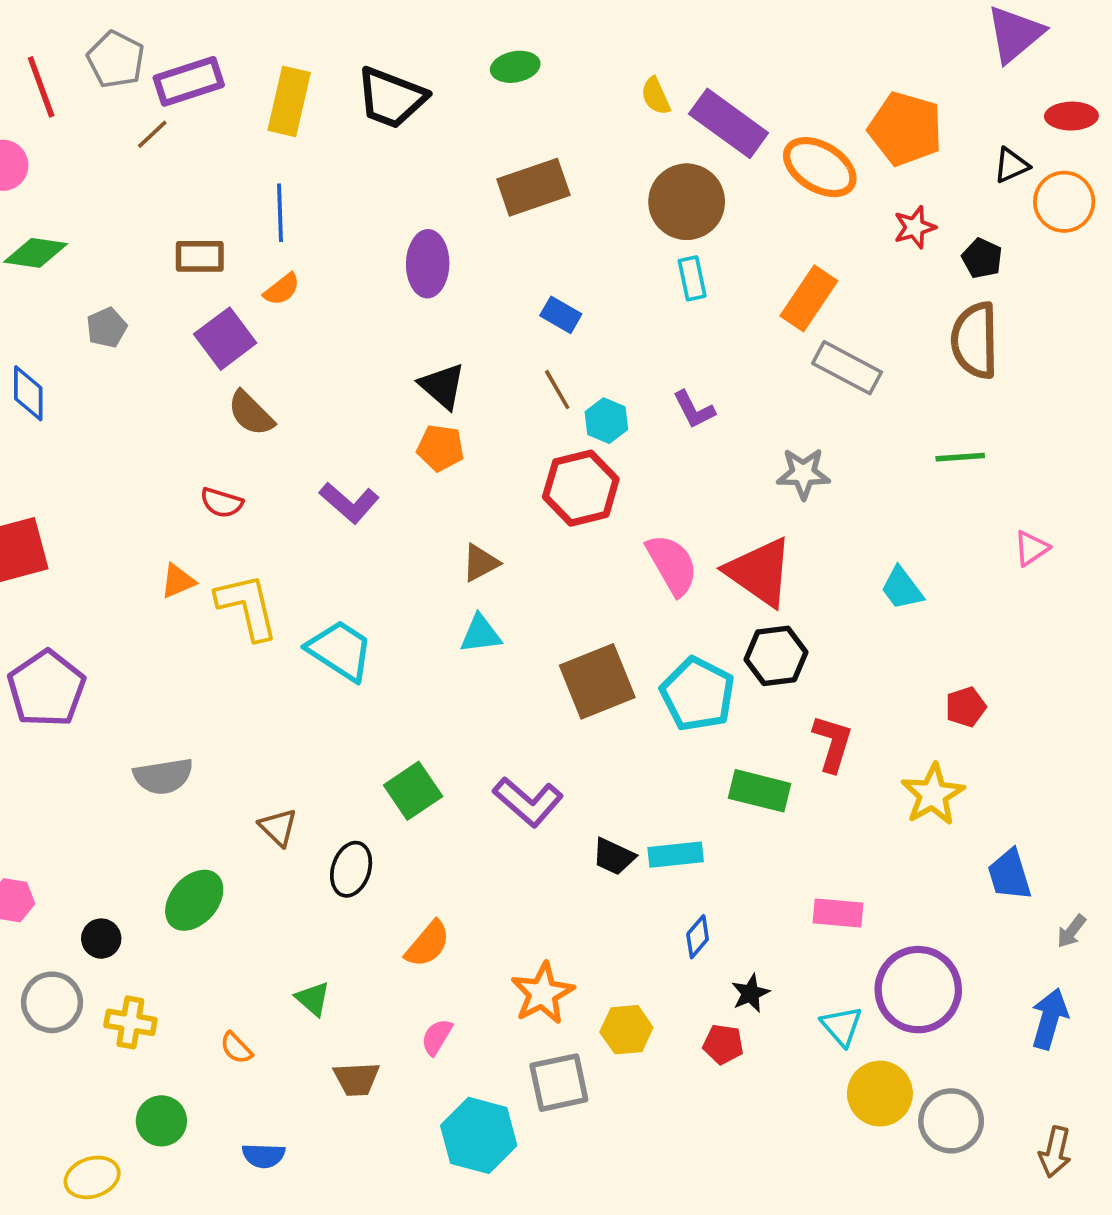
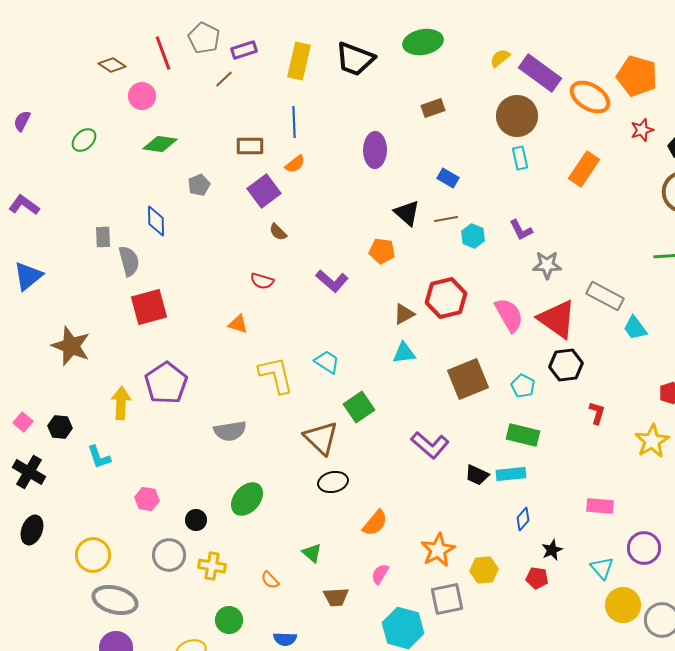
green ellipse: (515, 67) -> (423, 42), size x1.5
purple rectangle: (189, 81) -> (244, 50), size x0.7
yellow semicircle: (656, 96) -> (500, 58), turned 75
brown rectangle: (533, 187) -> (433, 108), size x0.6
gray rectangle: (847, 368) -> (605, 296), moved
black triangle: (442, 386) -> (407, 213), moved
brown line: (557, 390) -> (446, 219), turned -70
brown semicircle: (251, 413) -> (278, 232), size x0.7
gray star: (803, 473) -> (547, 265), moved
red hexagon: (581, 488) -> (446, 298), moved
orange triangle: (178, 581) -> (238, 324), turned 40
yellow L-shape: (247, 607) -> (276, 375), moved
cyan trapezoid: (340, 650) -> (327, 362), size x0.7
cyan pentagon: (698, 694) -> (523, 386), size x0.6
red L-shape: (833, 743) -> (597, 413), size x0.7
green square: (413, 791) -> (359, 407), moved
green rectangle: (760, 791) -> (523, 435), moved
brown triangle: (278, 827) -> (321, 438), moved, size x1.6
black ellipse: (351, 869) -> (333, 482), turned 60
purple circle: (918, 990) -> (644, 548), size x0.7

